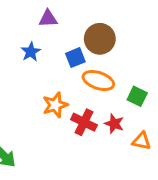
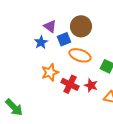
purple triangle: (48, 19) -> (50, 26), moved, turned 40
blue star: (31, 52) -> (41, 42), moved

